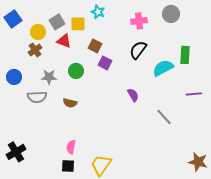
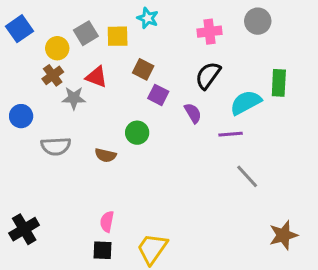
red triangle: (64, 41) -> (96, 77), moved
green circle: (76, 71) -> (137, 133), moved
gray star: (49, 77) -> (74, 98), moved
purple line: (194, 94) -> (231, 134), moved
purple semicircle: (133, 95) -> (193, 113), moved
brown star: (198, 162) -> (283, 235), moved, turned -30

